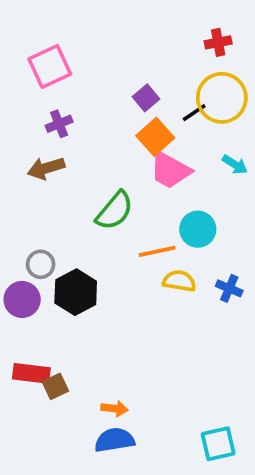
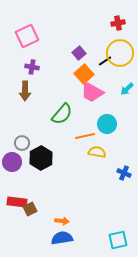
purple cross: (59, 124) -> (32, 67), turned 32
cyan arrow: (235, 164) -> (127, 89), turned 104
brown arrow: (46, 168) -> (25, 91), turned -72
blue cross: (229, 288) -> (124, 173), moved

